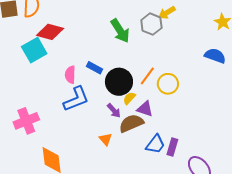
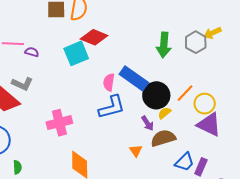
green arrow: (120, 31) -> (164, 45), turned 30
blue rectangle: (95, 68) -> (134, 78), size x1.8
purple triangle: (145, 109) -> (209, 125), moved, size x1.5

